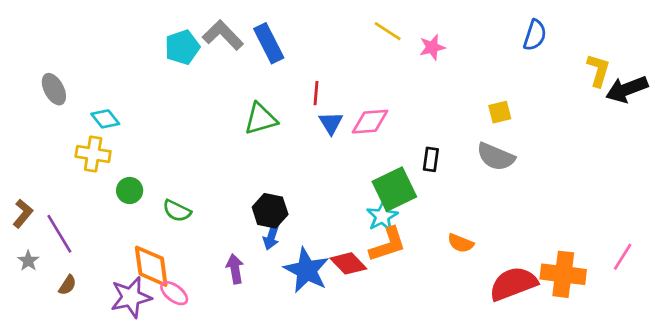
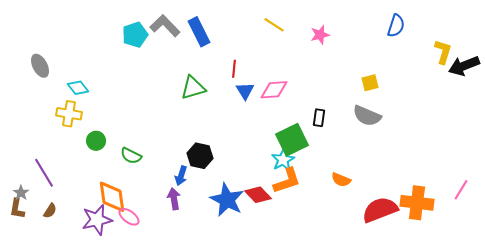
yellow line: (388, 31) -> (274, 25), moved
brown L-shape: (23, 213) -> (17, 209), moved, turned 150
blue arrow: (271, 236) -> (181, 176), moved

